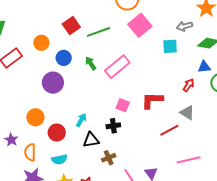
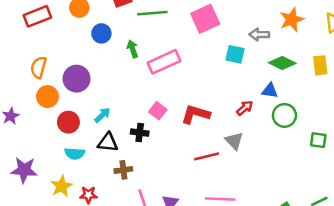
purple circle: (53, 83) -> (77, 79), moved
orange semicircle: (30, 152) -> (38, 67), moved
cyan semicircle: (59, 159) -> (75, 154), moved

